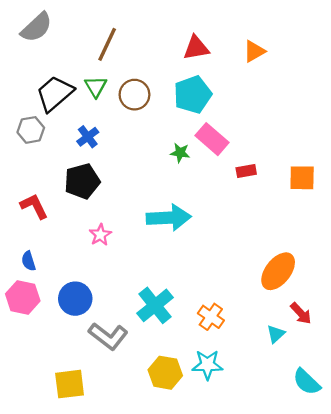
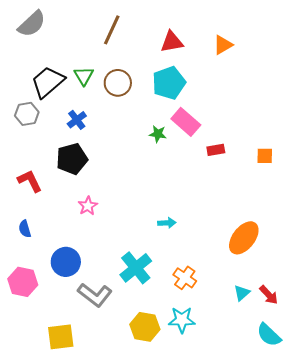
brown line: (107, 44) -> (112, 30), moved
orange square: (302, 178) -> (265, 156), size x0.7
cyan arrow: (169, 218) -> (167, 223), moved, size x0.5
pink hexagon: (23, 297) -> (23, 282), moved
red arrow: (301, 313) -> (269, 295), moved

